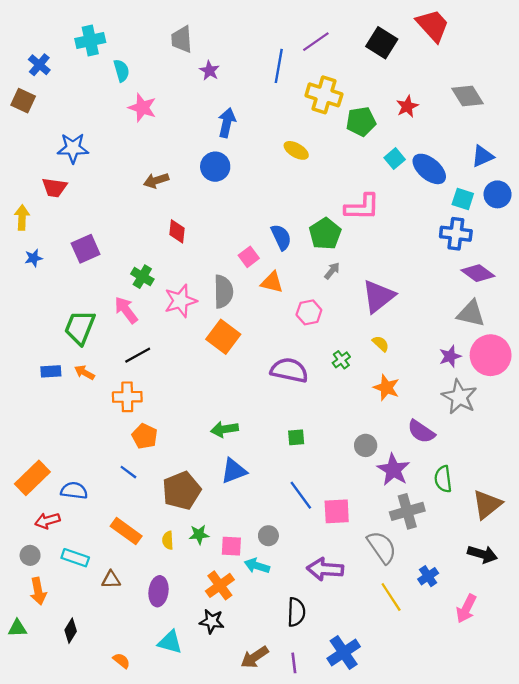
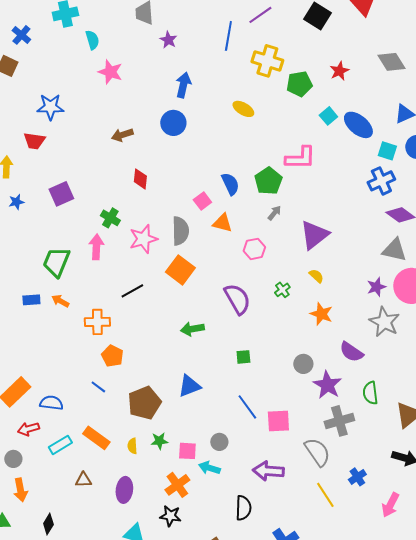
blue cross: (456, 234) -> (381, 181), turned -32
pink arrow: (126, 310) -> (96, 247), turned 40
black line: (138, 355) -> (132, 291), moved
purple semicircle: (289, 370) -> (237, 299), turned 48
green arrow: (224, 429) -> (192, 329), moved
cyan rectangle: (75, 558) -> (60, 445), moved, turned -50

